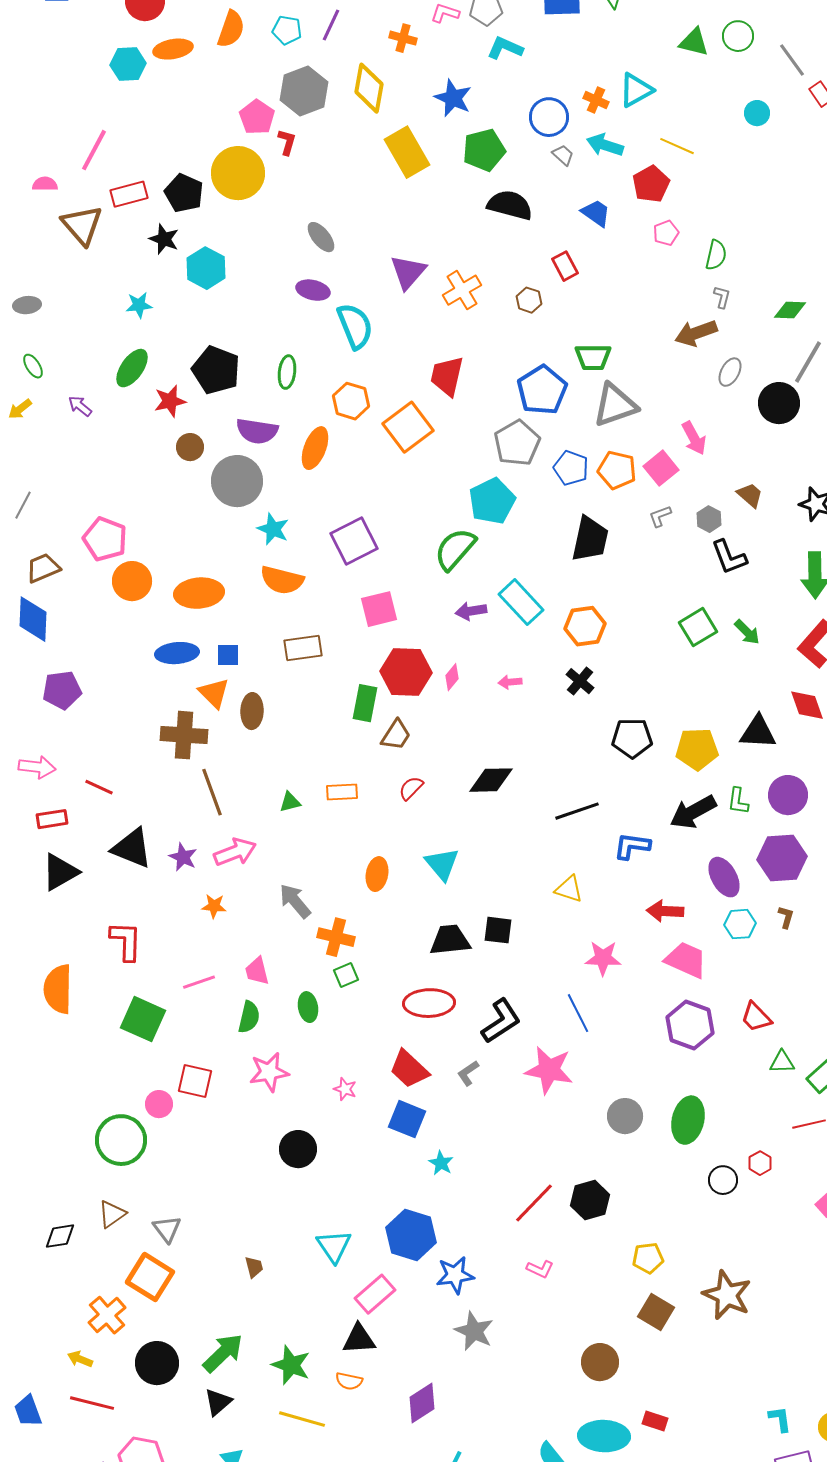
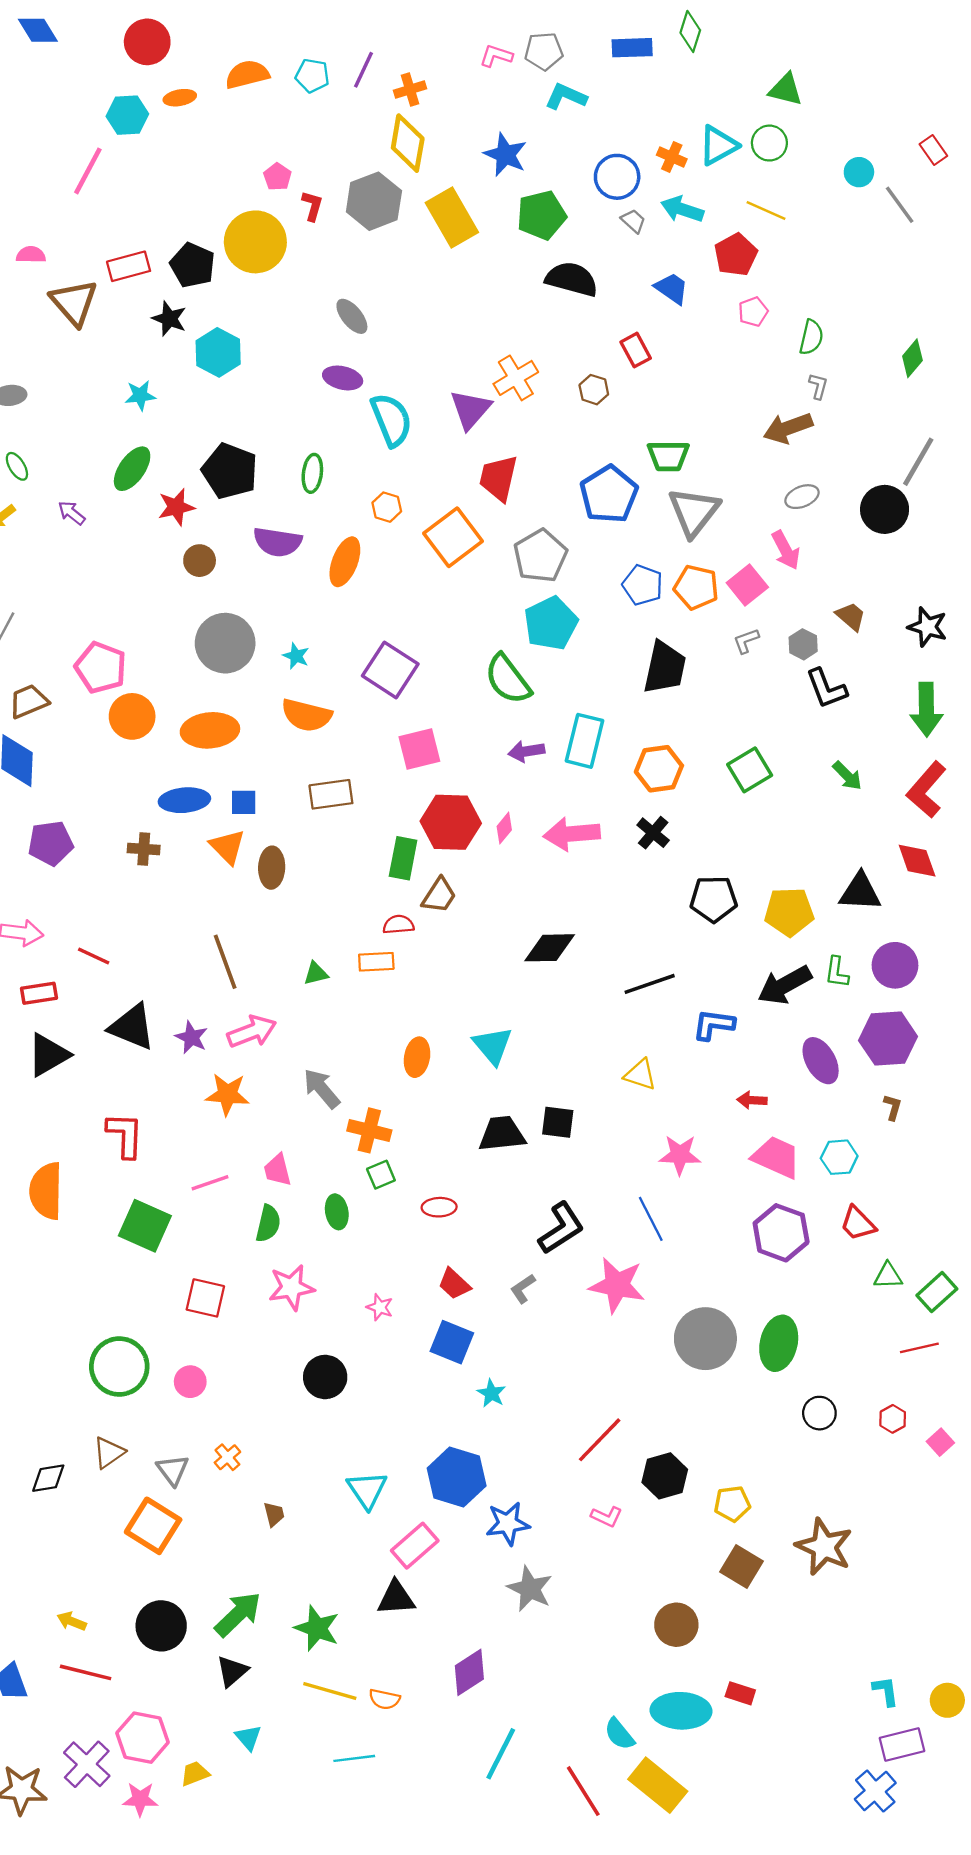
orange semicircle: (231, 29) -> (247, 74), turned -123
green circle: (738, 36) -> (769, 143), moved
orange cross: (403, 38) -> (410, 90), moved, turned -32
orange ellipse: (173, 49) -> (180, 98), size x0.7
gray line: (792, 60) -> (900, 205), moved
gray hexagon: (304, 91) -> (374, 201), moved
pink pentagon: (257, 117) -> (277, 177), size x0.7
pink line: (94, 150) -> (88, 171), moved
purple triangle: (408, 272) -> (471, 409), moved
green diamond: (790, 310) -> (912, 358), moved, turned -52
gray ellipse: (730, 372) -> (802, 497), moved, turned 40
orange hexagon: (351, 401) -> (387, 507), size x0.7
gray triangle: (615, 405) -> (694, 512), turned -33
gray pentagon: (517, 443) -> (540, 556), moved
gray circle: (237, 481) -> (225, 643), moved
cyan star: (273, 529) -> (296, 656), size x0.7
purple square: (354, 541) -> (390, 670), turned -30
green semicircle: (455, 549) -> (508, 679), turned -78
cyan rectangle: (521, 602) -> (584, 741), turned 57
green square: (698, 627) -> (750, 770), moved
pink arrow: (510, 682) -> (572, 834), size x2.0
brown cross: (184, 735) -> (144, 849), moved, size x0.6
red semicircle: (411, 788) -> (398, 925), moved, turned 40
orange star: (214, 906) -> (227, 1094), size x1.5
red arrow: (665, 911) -> (752, 1100), size x0.7
cyan hexagon: (740, 924) -> (839, 1157), moved
red ellipse: (429, 1003) -> (439, 1207), moved, size x0.6
red trapezoid: (409, 1069) -> (454, 1284), size x0.7
pink circle: (159, 1104) -> (190, 1382), moved
gray circle: (625, 1116) -> (705, 1339), size x1.5
red hexagon: (760, 1163) -> (893, 1419), moved
black hexagon: (590, 1200) -> (665, 1476), moved
orange cross: (107, 1315) -> (227, 1457), moved, size x0.6
orange semicircle: (349, 1381) -> (384, 1699), moved

